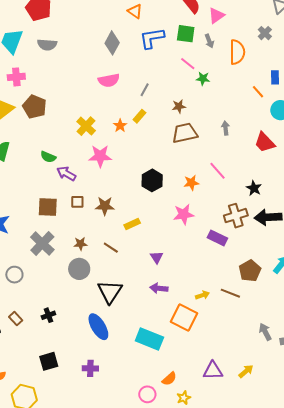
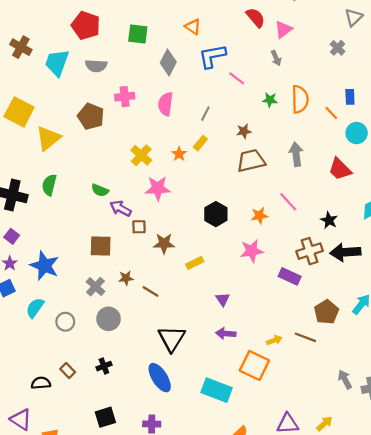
green square: (186, 34) -> (138, 34), moved
orange semicircle: (237, 52) -> (300, 99), moved
pink line: (188, 64) -> (237, 78), moved
pink cross: (16, 77) -> (125, 97), moved
pink semicircle: (109, 80) -> (165, 104), turned 110
brown pentagon: (35, 107) -> (91, 116), moved
gray arrow: (226, 128) -> (296, 154), size x1.5
brown square: (77, 202) -> (139, 227), moved
gray cross: (42, 243) -> (95, 287), size x0.7
brown star: (80, 244) -> (126, 278), moved
brown line: (111, 248) -> (151, 291), moved
gray circle: (79, 269) -> (109, 319), moved

